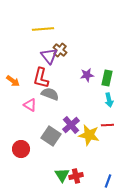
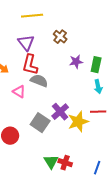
brown cross: (60, 50) -> (60, 37), moved
purple triangle: (49, 56) -> (26, 43), moved
yellow star: (89, 135) -> (78, 122), turned -30
red cross: (76, 176) -> (65, 163), turned 32

